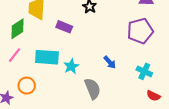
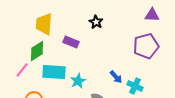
green diamond: (18, 29) -> (37, 51), moved
cyan cross: (144, 71) -> (135, 86), moved

